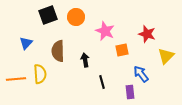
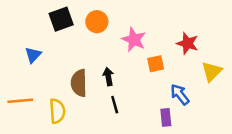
brown semicircle: (58, 51) -> (79, 83), moved
yellow semicircle: (40, 74) -> (57, 111), moved
black line: (102, 82) -> (115, 105), moved

